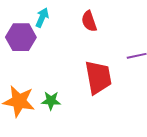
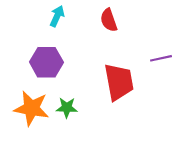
purple hexagon: (21, 37) -> (46, 62), moved

